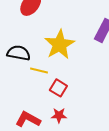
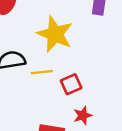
red square: (58, 88) -> (71, 84), turned -36

